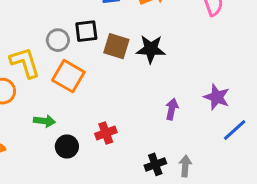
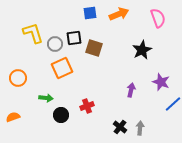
black star: (151, 49) -> (142, 50), moved, turned -30
yellow L-shape: (25, 63) -> (33, 33), moved
orange square: (68, 76) -> (62, 68), turned 35
black cross: (155, 164) -> (120, 127), turned -32

